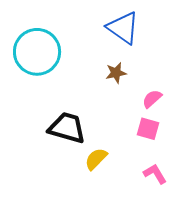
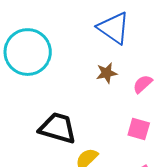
pink semicircle: (152, 99) -> (143, 84), moved

